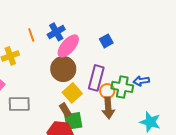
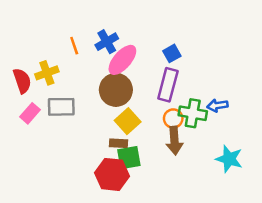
purple rectangle: (96, 78) -> (168, 85), moved
gray rectangle: (19, 104) -> (61, 107), moved
brown rectangle: (65, 110) -> (118, 143), turned -56

